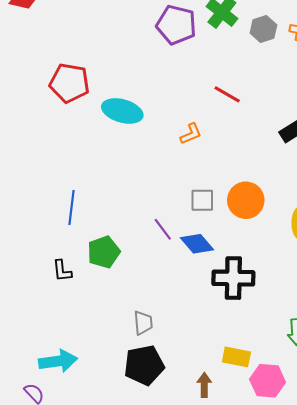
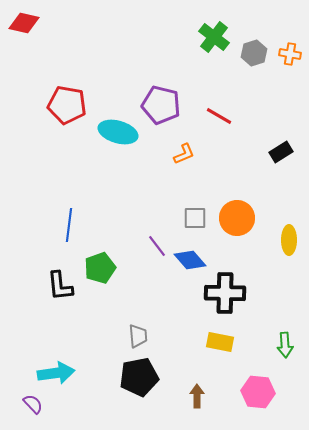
purple pentagon: (176, 25) -> (161, 105), moved
black L-shape: (62, 271) -> (60, 286), size x1.4
yellow rectangle: (236, 357) -> (220, 342), moved

